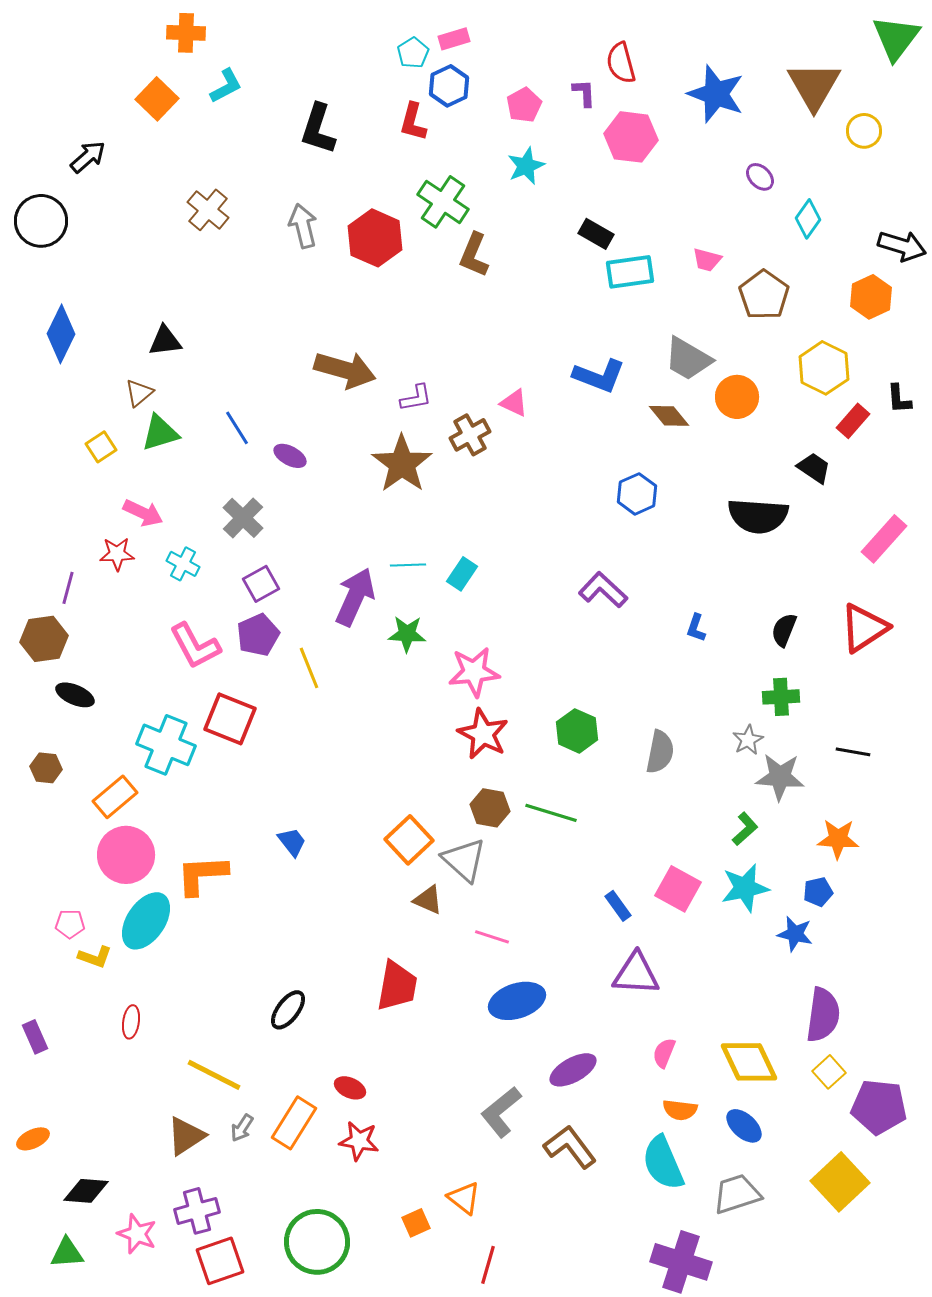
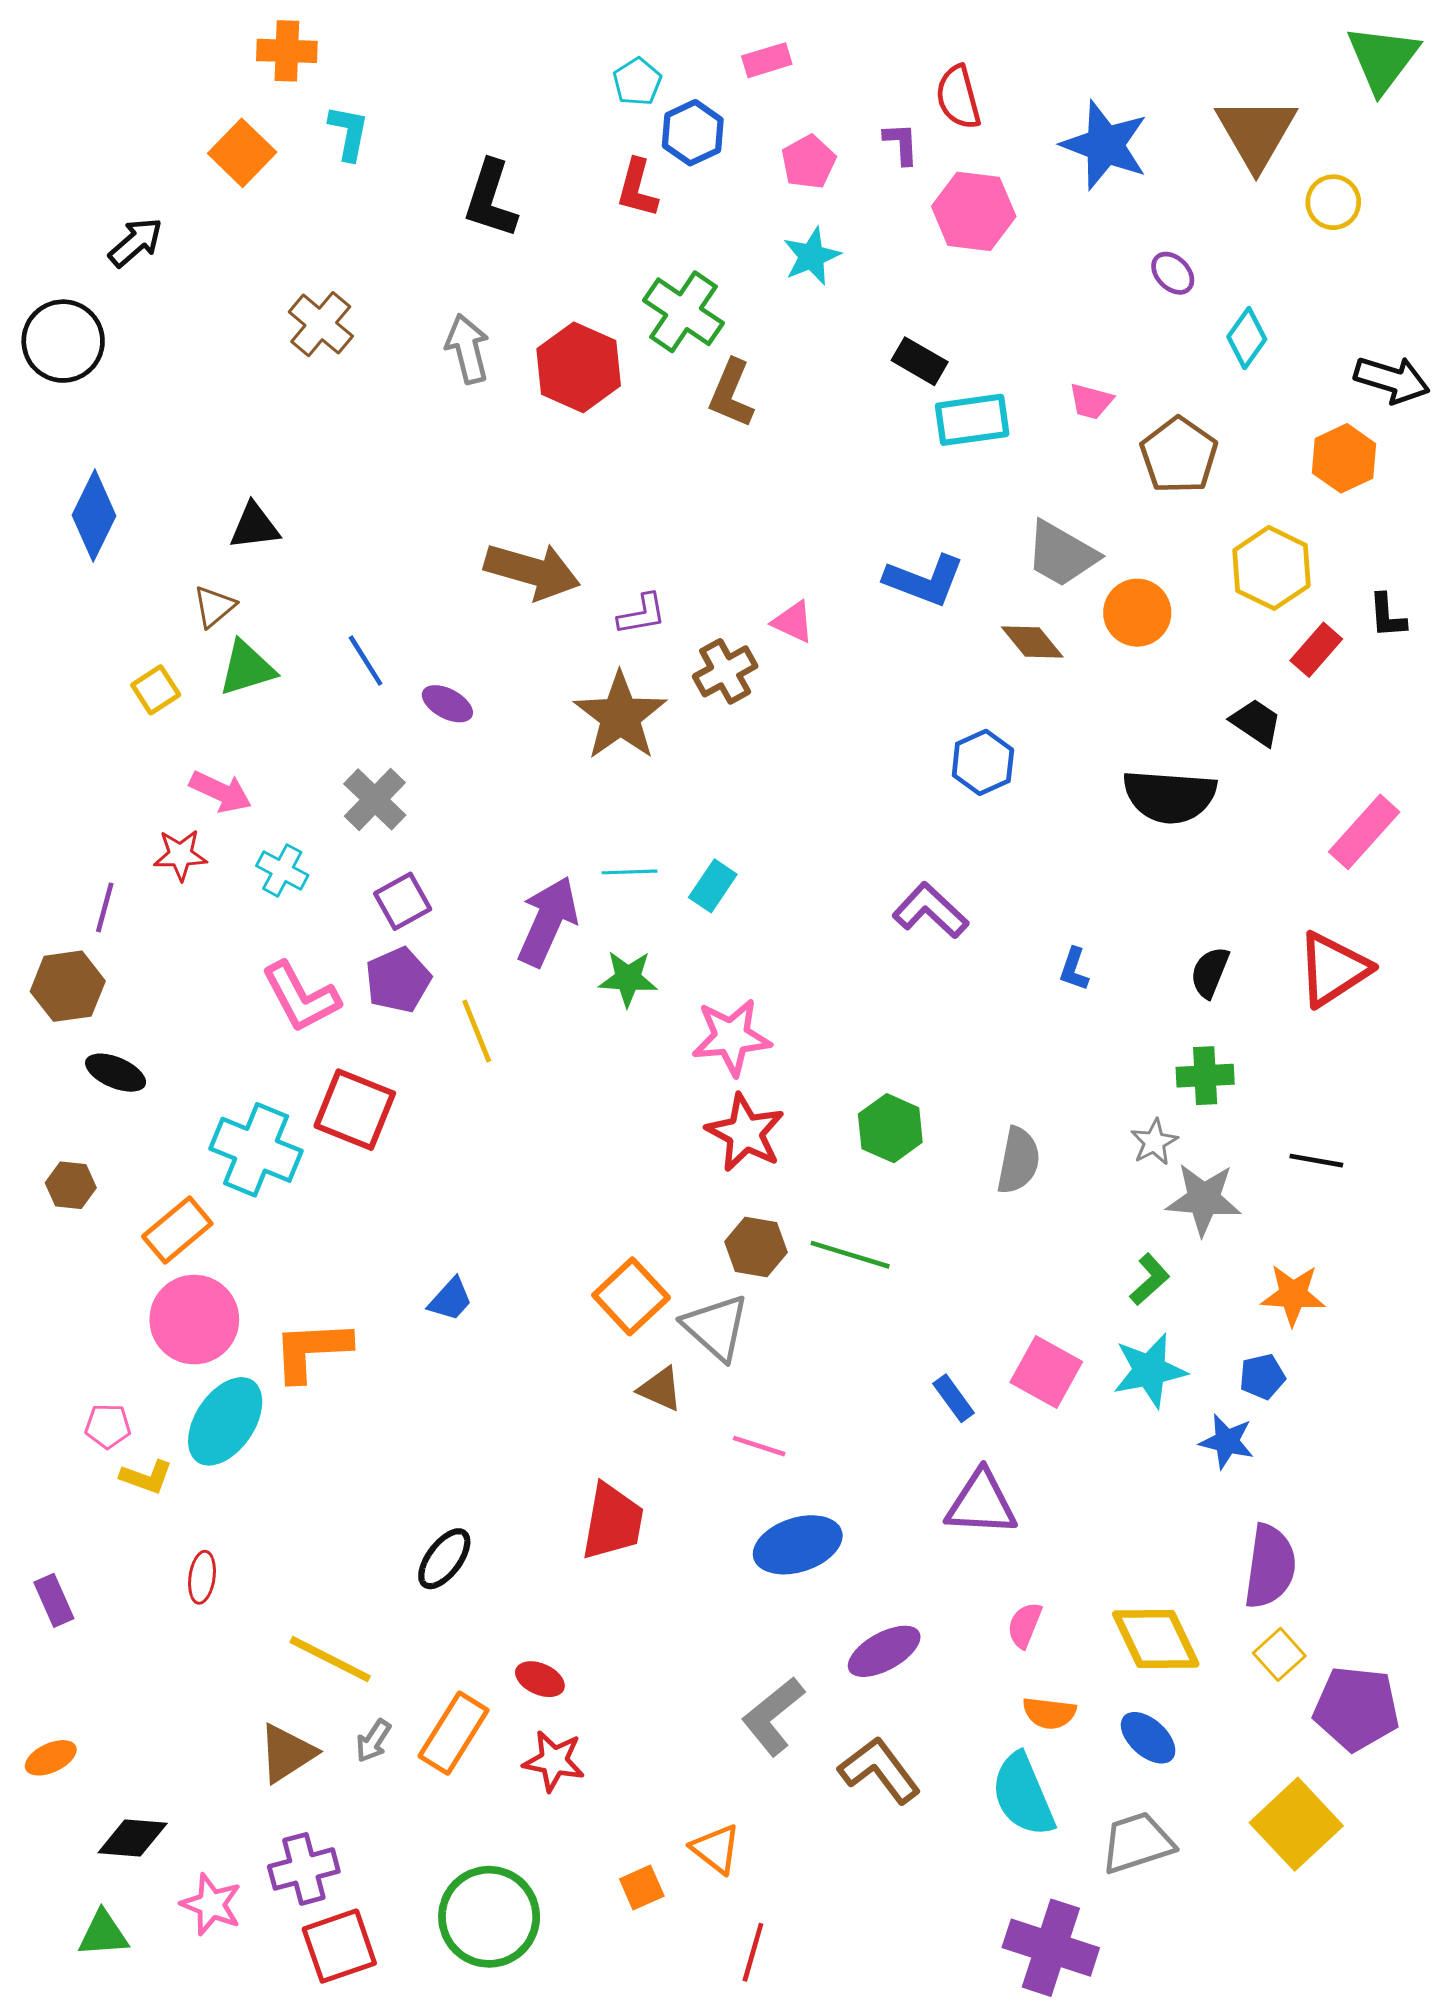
pink rectangle: (454, 39) -> (767, 60), moved
cyan L-shape: (226, 86) -> (349, 133), turned -51
blue trapezoid: (292, 842) -> (450, 1299), turned 80

